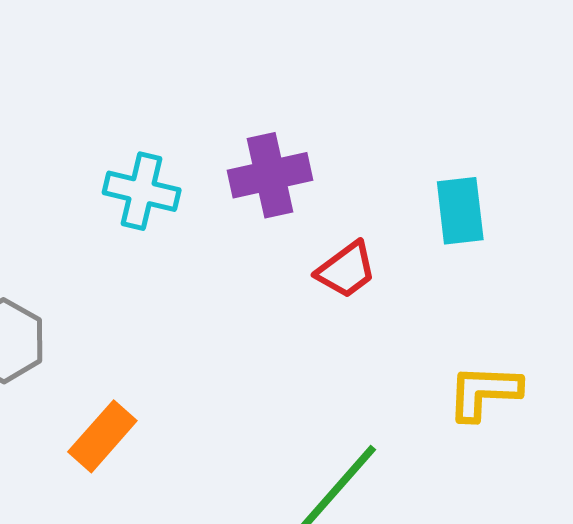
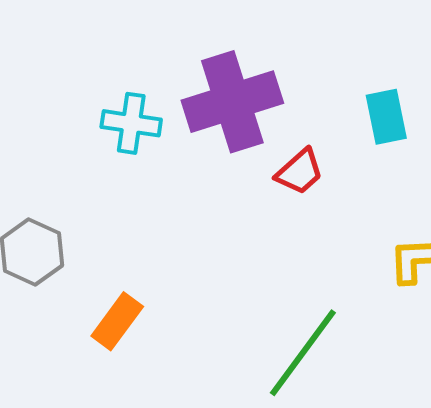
purple cross: (270, 175) -> (232, 102), size x1.5

